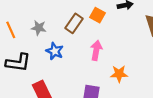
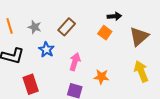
orange square: (97, 15) -> (105, 33), moved
pink arrow: (96, 50) -> (75, 62), moved

